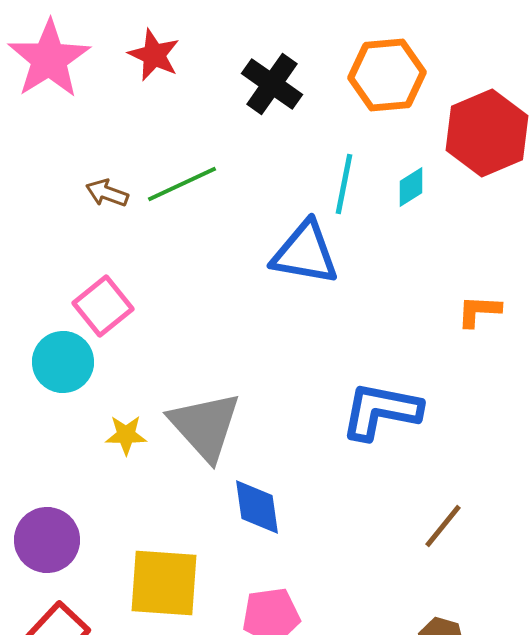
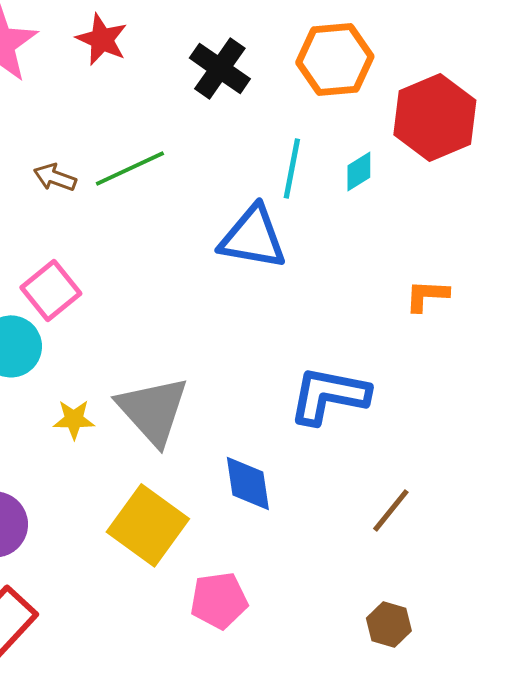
blue diamond: (257, 507) -> (248, 483), moved
yellow square: (164, 583) -> (148, 525), moved, turned 32

